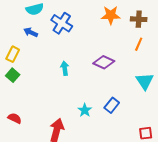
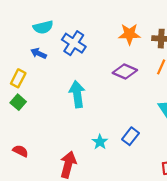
purple diamond: (104, 62) -> (125, 72), moved
cyan arrow: (65, 68) -> (77, 94), size x1.6

